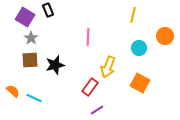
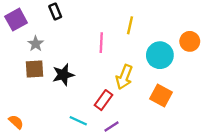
yellow line: (133, 15) -> (130, 25), moved
purple square: (25, 17) -> (16, 20), moved, turned 30
cyan circle: (139, 48) -> (160, 55), size x1.5
orange semicircle: (13, 91) -> (16, 122), moved
cyan line: (34, 98) -> (78, 121), moved

